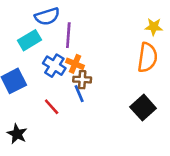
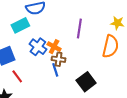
purple line: (68, 35) -> (79, 28), moved
red line: (52, 107) -> (17, 76), moved
black square: (143, 108) -> (86, 82), moved

